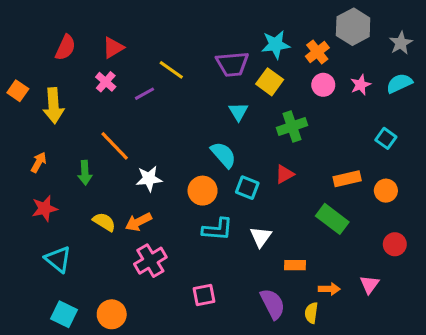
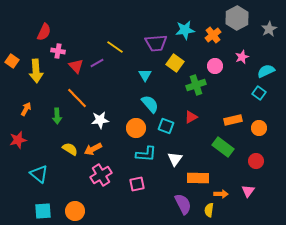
red triangle: (113, 48) -> (76, 66), moved, turned -42
pink cross: (106, 82) -> (58, 51), moved, turned -32
yellow square: (270, 82) -> (175, 63), moved
cyan semicircle: (399, 83) -> (266, 71), moved
pink circle: (323, 85) -> (215, 66), moved
cyan triangle: (238, 112) -> (145, 75), moved
red star: (45, 208) -> (18, 140), moved
red circle: (395, 244) -> (256, 161), moved
orange rectangle: (295, 265) -> (198, 178), size x1.5
pink square: (204, 295) -> (137, 184), moved
cyan square: (64, 314) -> (43, 211), turned -30

